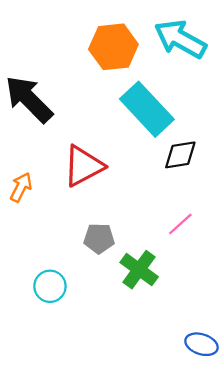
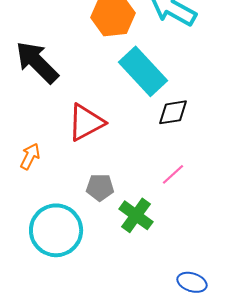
orange arrow: (21, 187) -> (30, 156), moved
cyan circle: (50, 286) -> (56, 230), size x1.8

